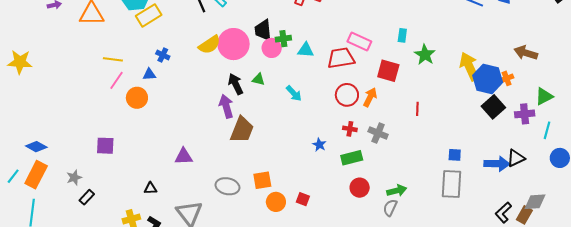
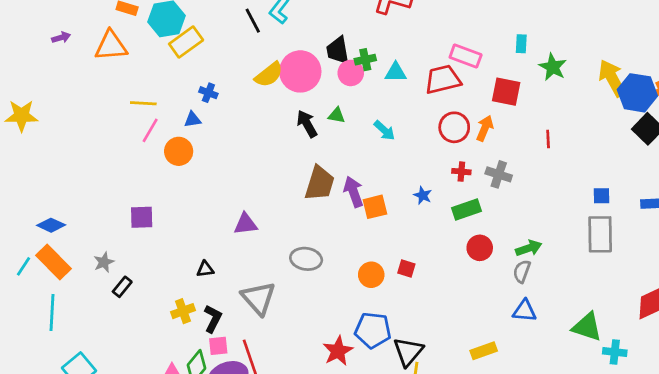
purple arrow: (226, 106) -> (354, 192), moved
orange rectangle: (36, 175) -> (53, 262), turned -68
orange square: (262, 180) -> (375, 207), moved

